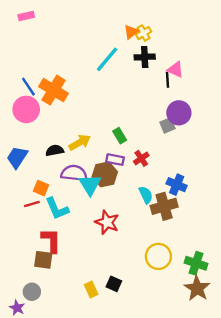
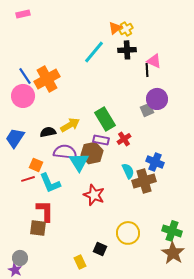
orange cross: (54, 90) -> (47, 79), turned 30
green rectangle: (120, 136) -> (105, 119), size x1.6
yellow circle: (158, 256) -> (128, 233), moved
yellow rectangle: (91, 289) -> (80, 262), moved
gray circle: (32, 292) -> (20, 258), moved

